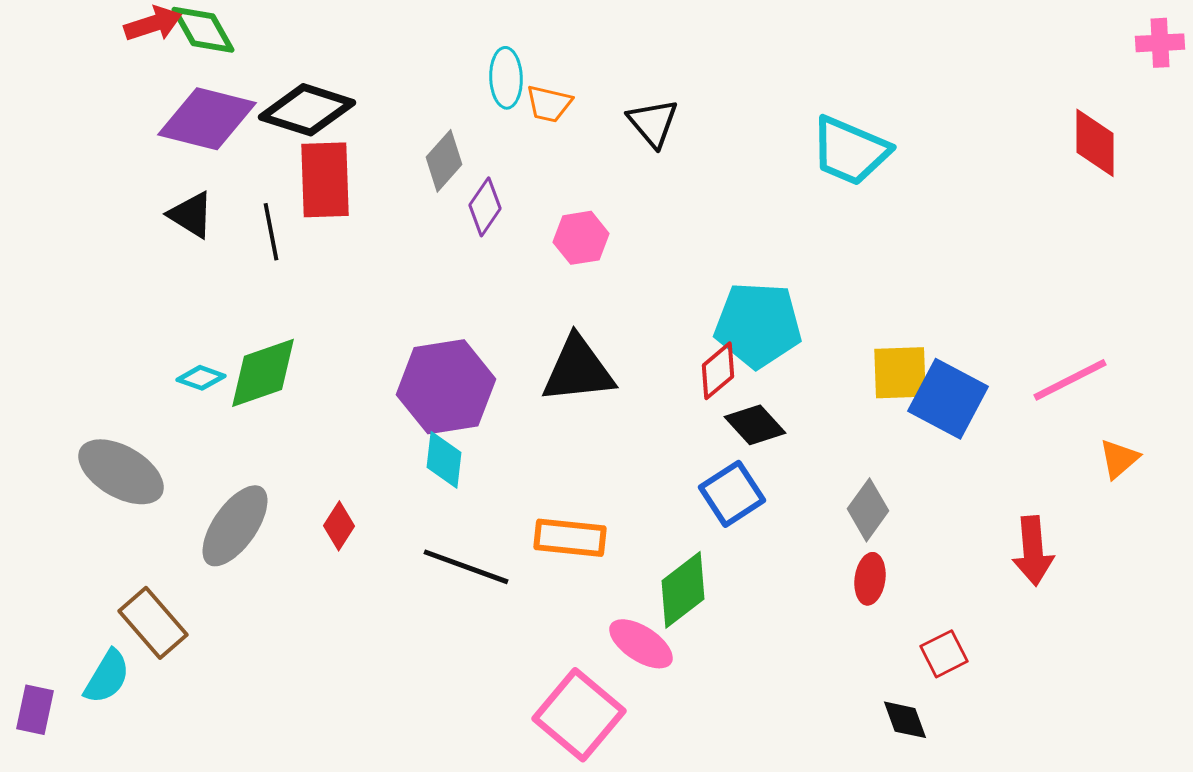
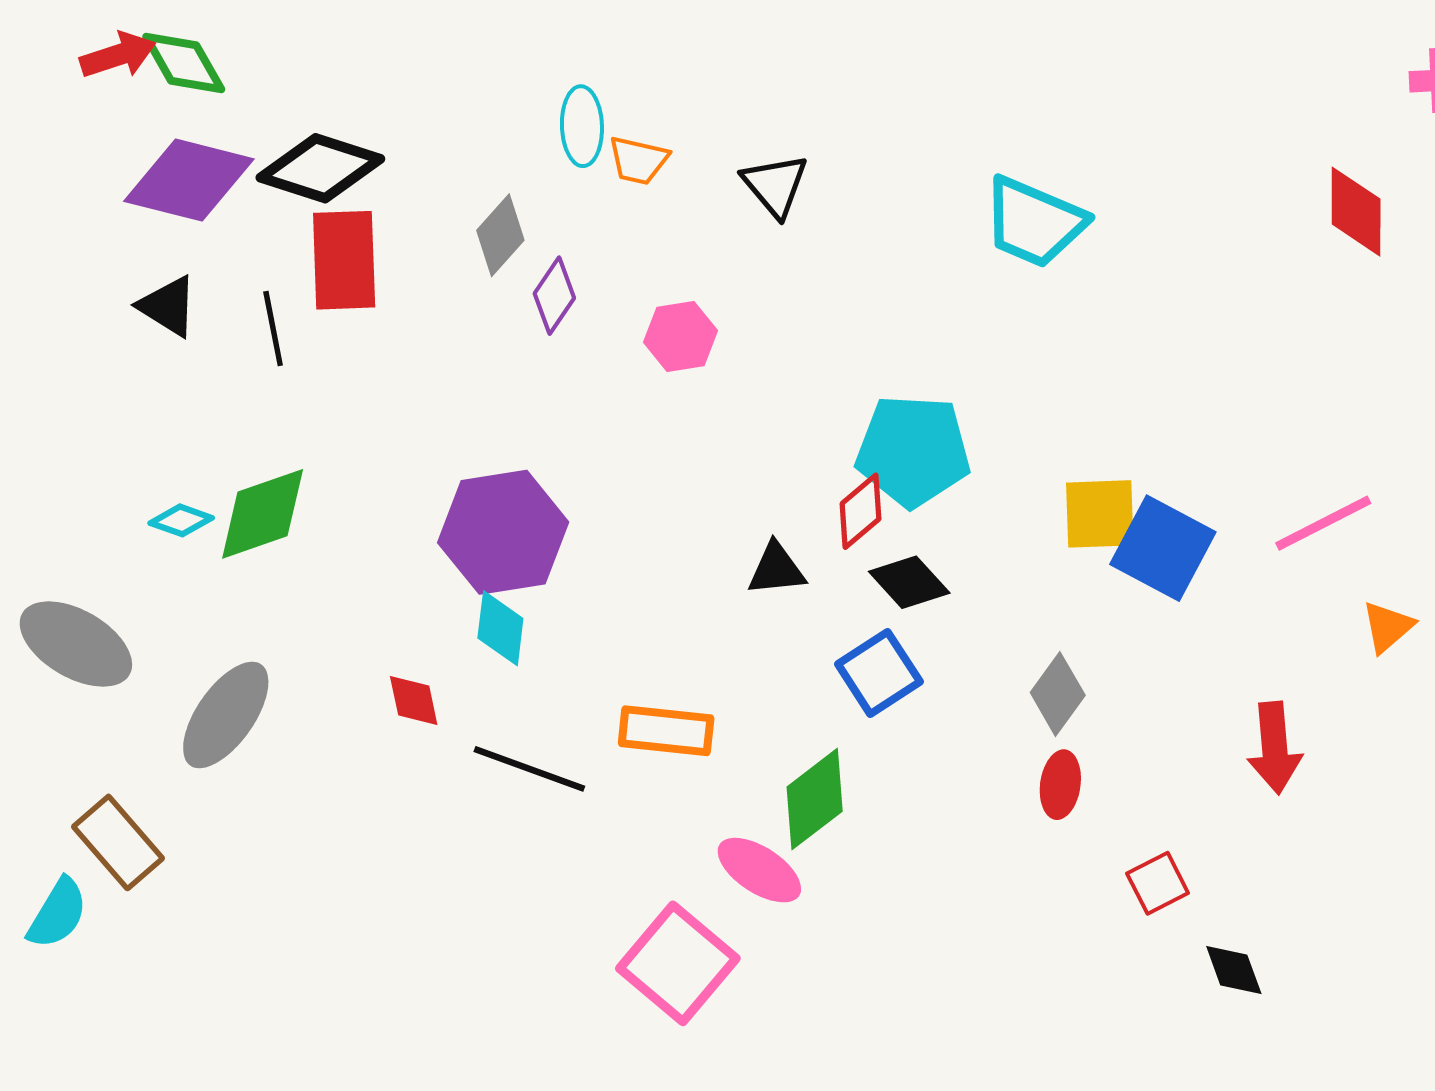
black triangle: (578, 370) -> (776, 569), moved, size x0.6
red diamond: (339, 526) -> (414, 701), moved, turned -45
black diamond: (905, 720) -> (1234, 970), moved

